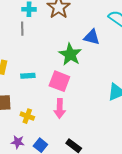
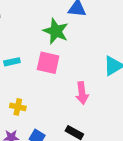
pink arrow: (60, 108) -> (82, 93), moved

